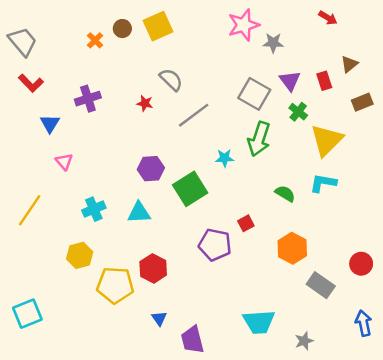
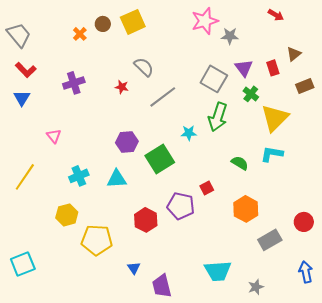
blue triangle: (50, 124) -> (22, 98), moved
red hexagon: (153, 268) -> (146, 220), moved
gray rectangle: (321, 285) -> (270, 240), turned -65

